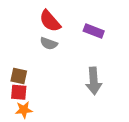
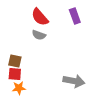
purple rectangle: (94, 31) -> (75, 16), moved, turned 49
gray arrow: (94, 81) -> (74, 81), moved, turned -75

